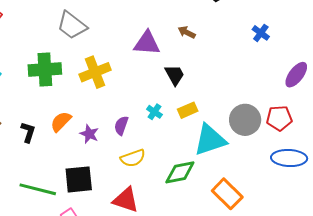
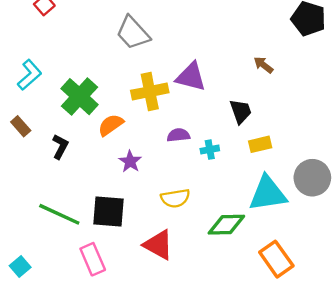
purple triangle: (147, 43) -> (191, 77), moved
green cross: (45, 69) -> (79, 97), moved, turned 36
yellow rectangle: (188, 110) -> (260, 144), moved
cyan cross: (154, 112) -> (210, 150), turned 35
orange semicircle: (61, 122) -> (111, 125), moved
purple semicircle: (121, 126) -> (178, 135), moved, turned 54

